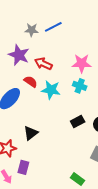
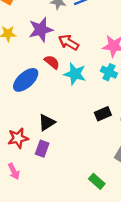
purple star: (19, 55) -> (41, 30), turned 30
purple rectangle: (23, 167) -> (42, 149), moved

